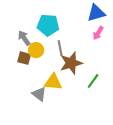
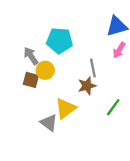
gray line: (60, 48) -> (93, 68), moved
brown star: (71, 63) -> (87, 86), size x0.7
yellow triangle: (53, 82) -> (66, 108), turned -42

